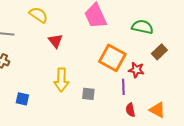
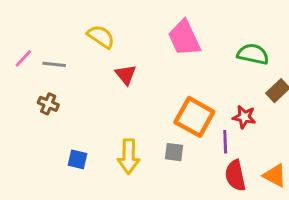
orange square: (112, 58) -> (194, 117), moved
yellow arrow: (61, 80) -> (129, 156), moved
red semicircle: (130, 110) -> (235, 175), size x1.5

